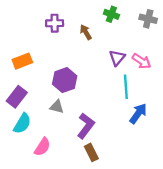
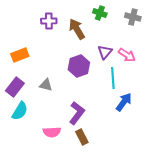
brown arrow: (86, 32) -> (77, 29), size x1.5
purple hexagon: (65, 80) -> (79, 66), moved
gray triangle: (57, 107) -> (46, 85), moved
pink semicircle: (42, 147) -> (52, 132), moved, turned 54

